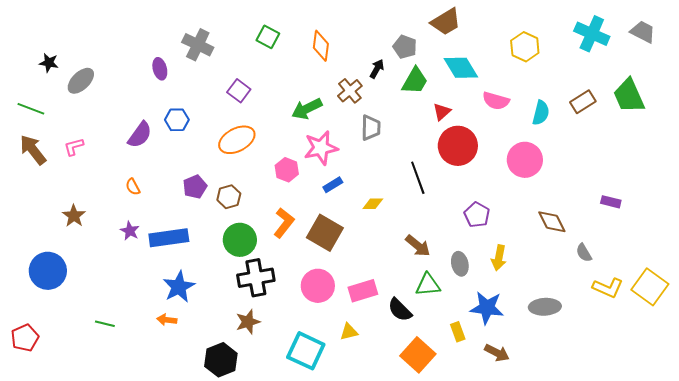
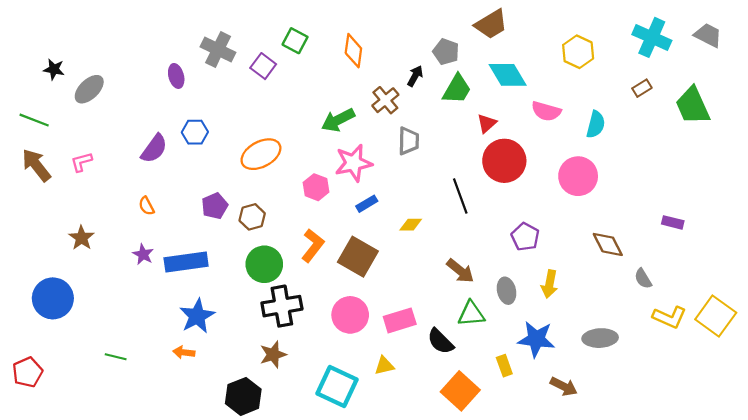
purple square: (239, 91) -> (263, 66), moved
brown rectangle: (583, 102) -> (642, 88), moved, size x0.7
brown arrow: (497, 353) -> (564, 386), moved

